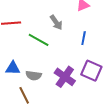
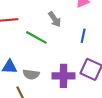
purple cross: (65, 77) -> (64, 76), turned -35

